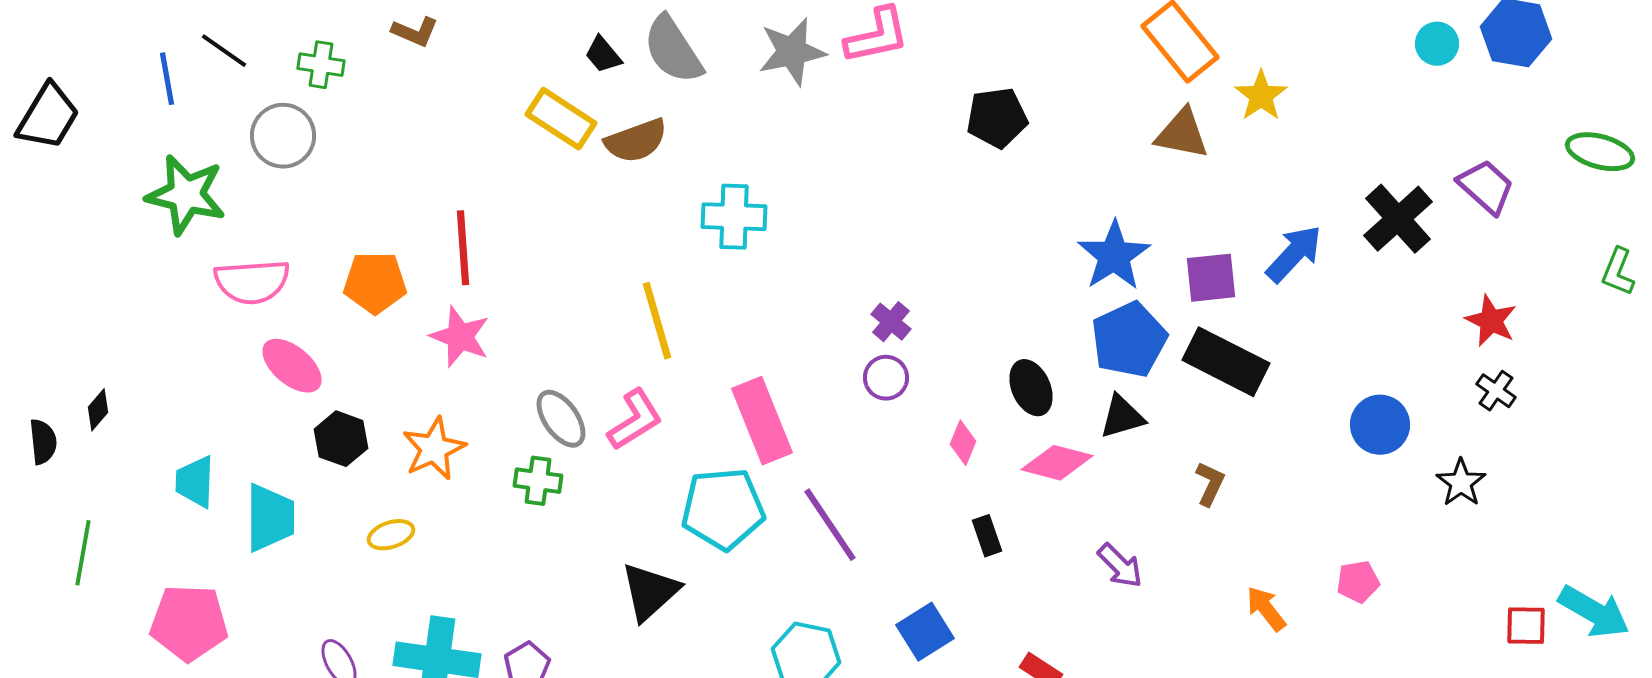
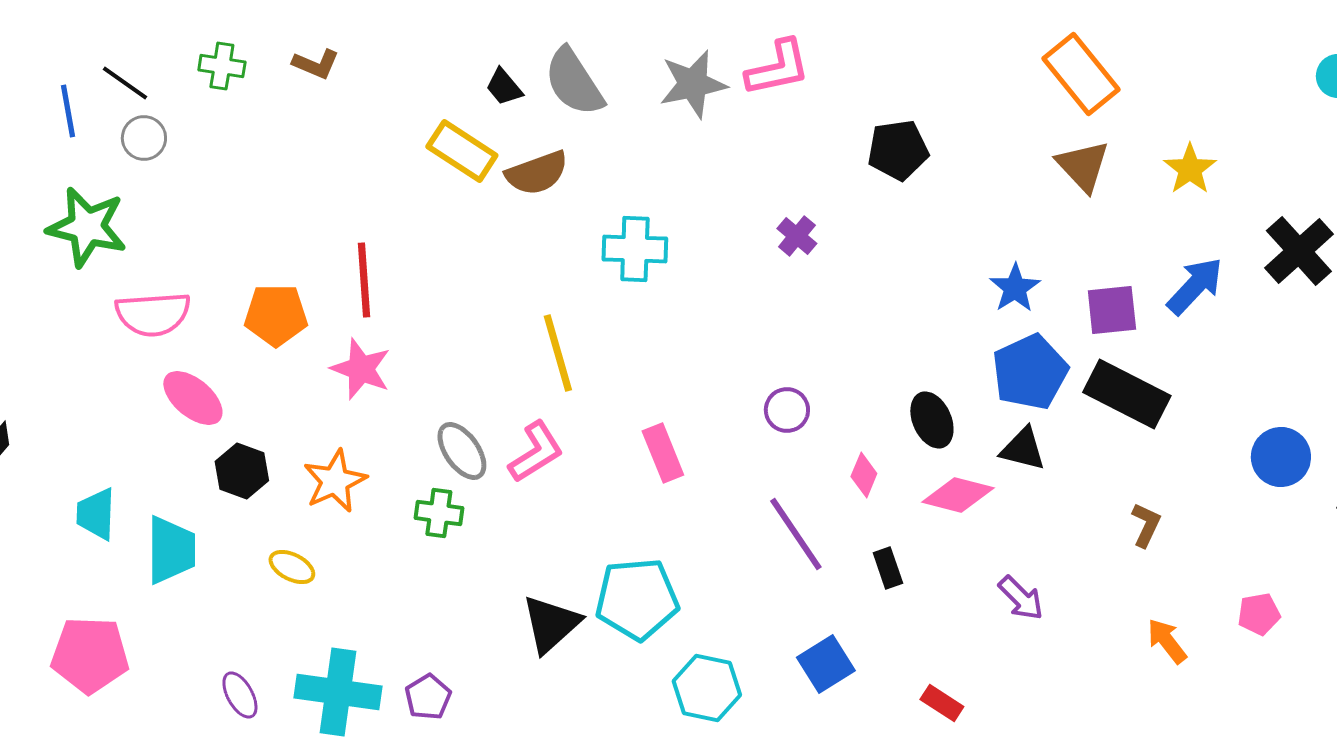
green cross: (321, 65) -> (222, 66), moved
yellow star: (1261, 96) -> (1190, 169), moved
brown triangle: (1182, 134) -> (1083, 166), turned 36
gray circle: (283, 136) -> (144, 138), moved, size x0.7
blue star: (1114, 256) -> (1015, 288), size x0.7
purple cross: (891, 322) -> (797, 236), moved
black triangle: (1122, 417) -> (1023, 449), turned 30
pink rectangle: (762, 421) -> (663, 453), size x0.7
brown L-shape: (1210, 484) -> (1146, 525), moved
cyan pentagon: (723, 509) -> (637, 599), moved
purple line: (830, 525) -> (796, 534), moved
yellow ellipse: (391, 535) -> (292, 567), turned 45

